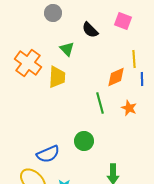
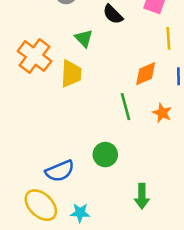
yellow line: (134, 59) -> (168, 38), moved

